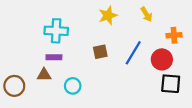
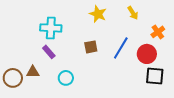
yellow star: (108, 15) -> (98, 14), turned -30
orange cross: (174, 35) -> (158, 32), turned -32
purple rectangle: (54, 57) -> (49, 52), turned 48
brown triangle: (44, 75) -> (33, 72), moved

